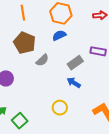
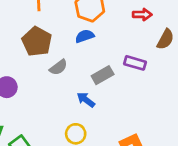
blue arrow: (74, 83) -> (86, 100), moved

